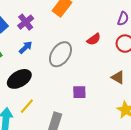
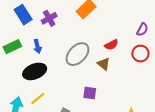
blue arrow: (26, 47) -> (37, 46), moved, turned 112
brown triangle: (118, 77) -> (104, 64), moved

